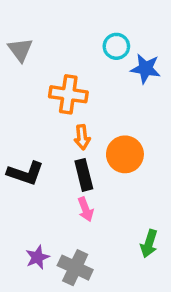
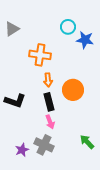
gray triangle: (20, 50) -> (12, 29), turned 35
green arrow: (149, 244) -> (87, 142), turned 119
gray cross: (75, 268) -> (44, 145), moved

